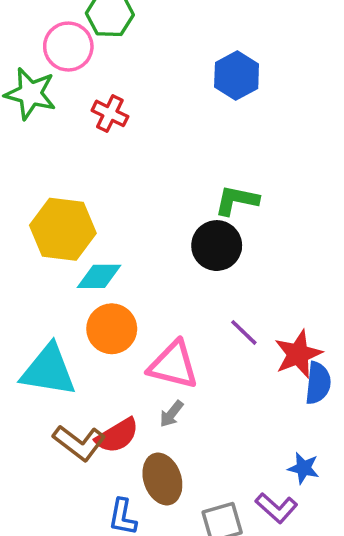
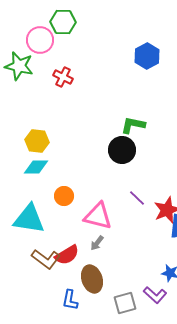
blue hexagon: (237, 75) -> (147, 56), moved
yellow hexagon: (63, 229) -> (37, 141), size x0.7
cyan diamond: (99, 276) -> (36, 167), moved
orange circle: (112, 329) -> (64, 196), size x0.7

